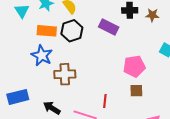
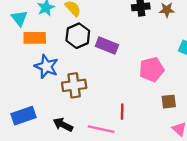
purple rectangle: (109, 27) -> (107, 46), moved
orange rectangle: (47, 31) -> (35, 38), moved
brown square: (136, 91) -> (169, 102), moved

